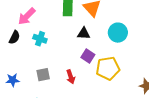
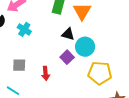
cyan circle: (118, 33) -> (85, 47), moved
yellow pentagon: (108, 68) -> (100, 73), moved

